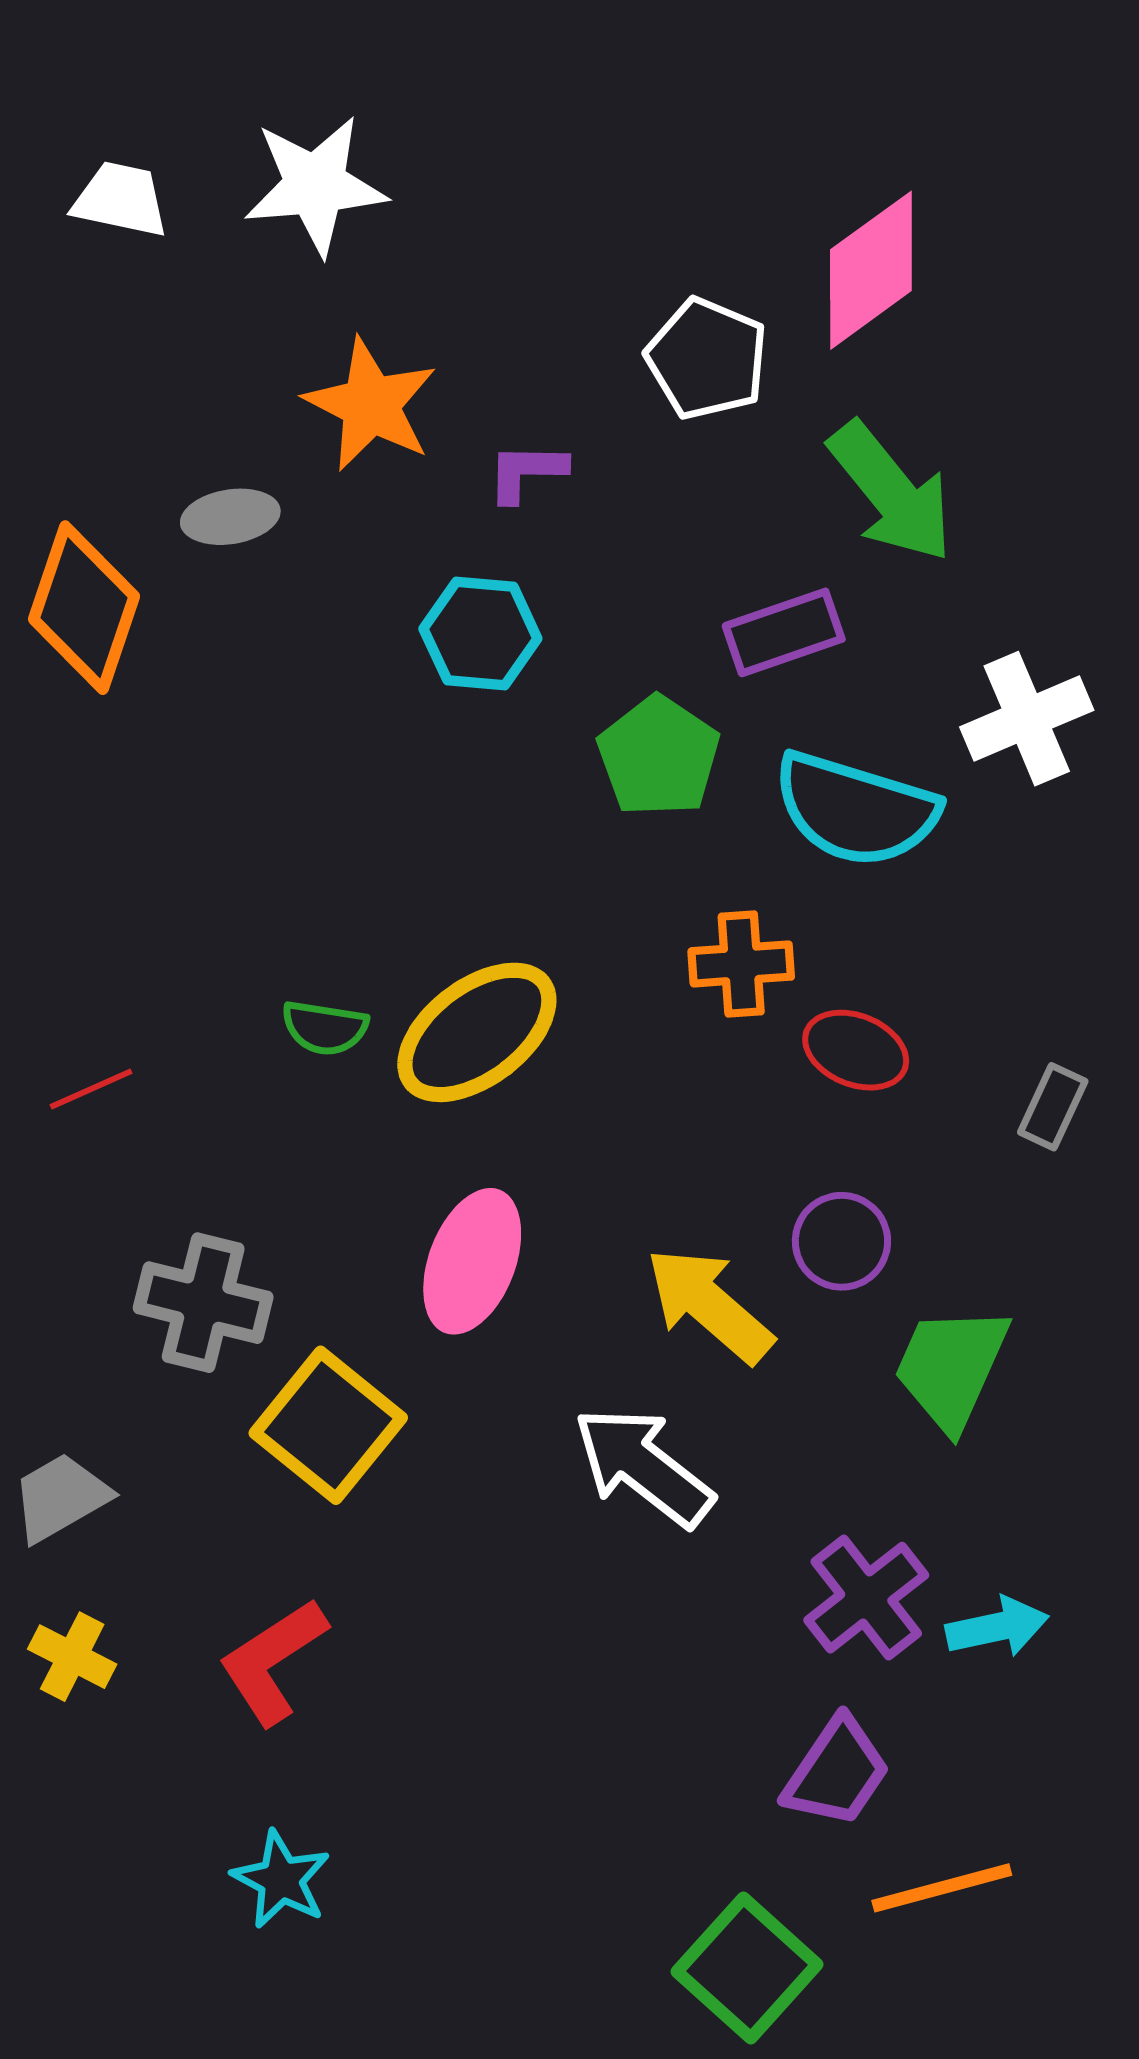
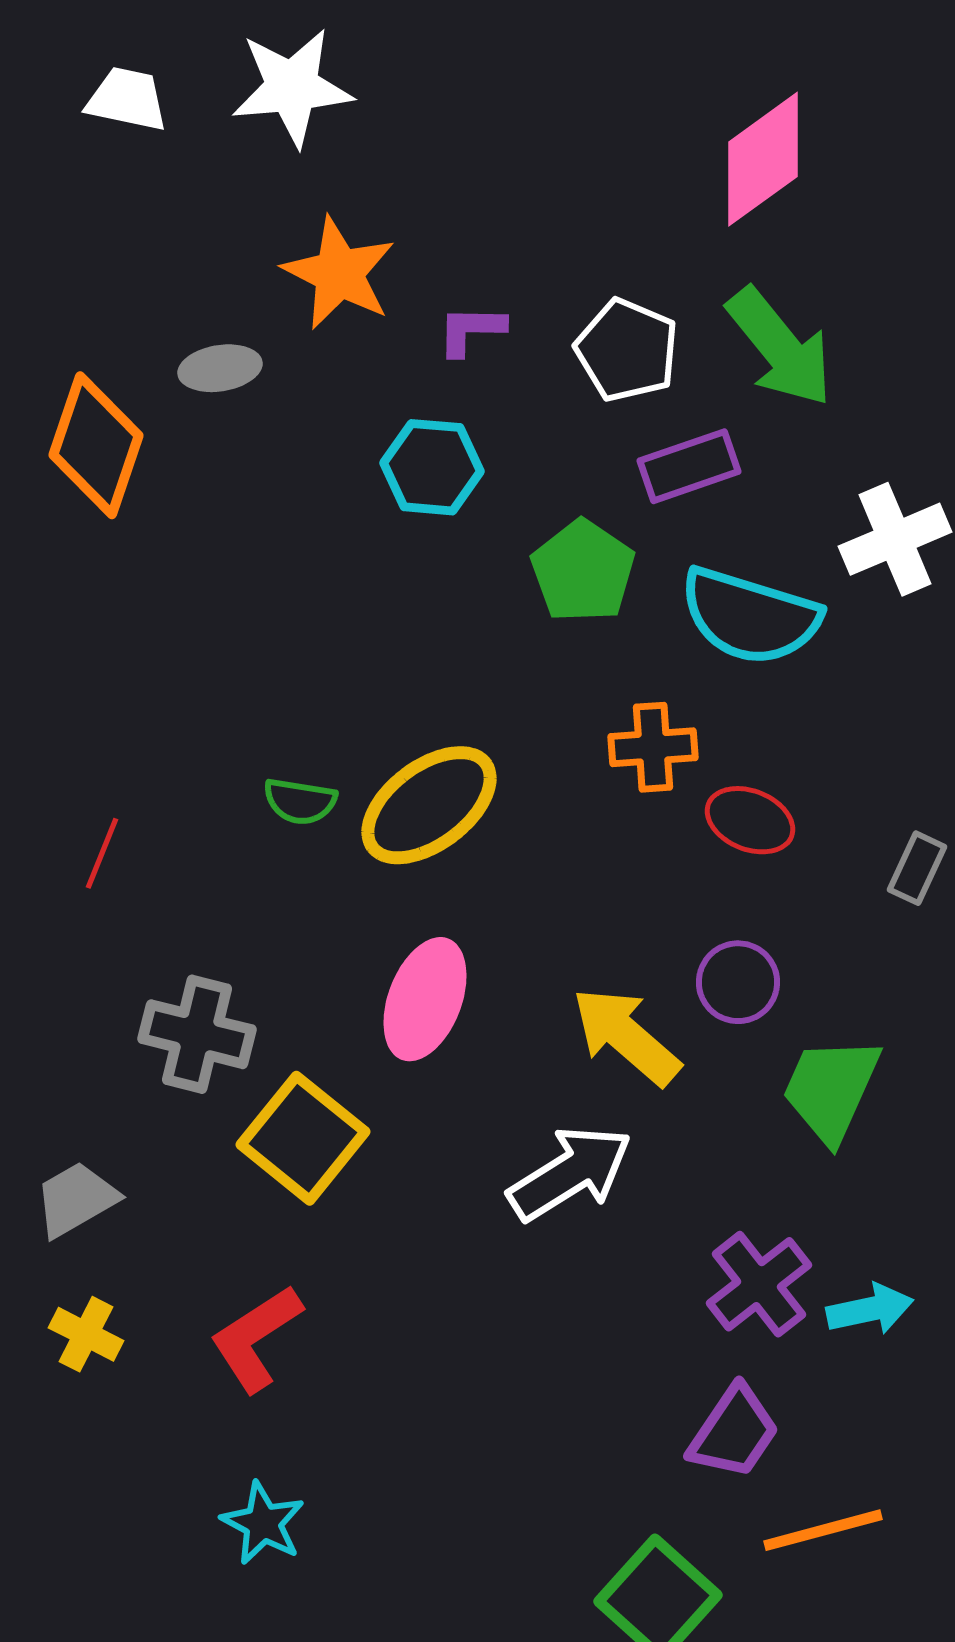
white pentagon: (707, 359) -> (627, 350), moved
red line: (91, 1089) -> (102, 853), turned -44
white arrow: (643, 1467) -> (570, 1173), turned 110

